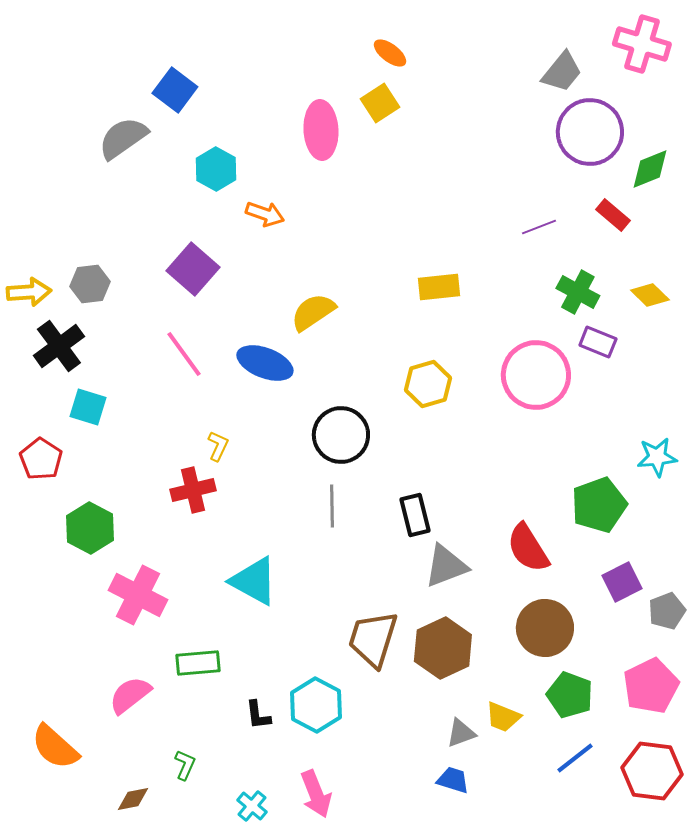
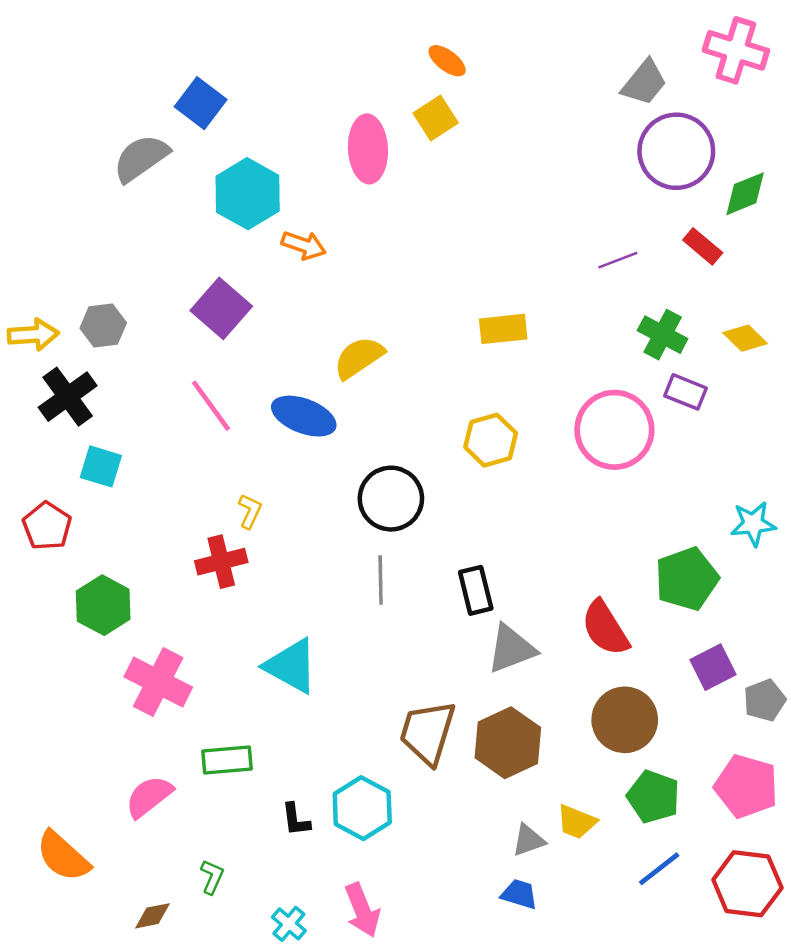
cyan hexagon: (216, 169) -> (248, 194), size x1.4
pink pentagon: (651, 686) -> (746, 786), turned -30

